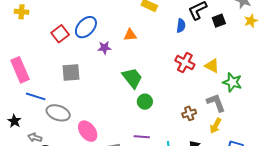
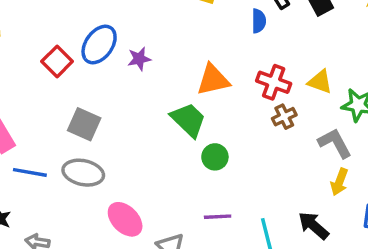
orange triangle: (130, 35) -> (213, 80), moved, size x1.5
purple star: (104, 48) -> (139, 59), moved
gray square: (71, 73) -> (84, 124), turned 36
gray ellipse: (58, 113) -> (83, 173), moved
brown cross: (189, 113) -> (284, 117), moved

